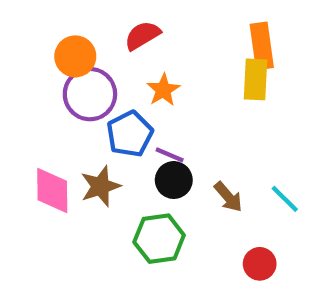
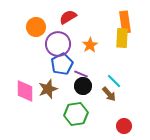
orange star: (163, 90) -> (90, 45), moved
purple circle: (90, 94) -> (58, 44), moved
cyan line: (285, 199) -> (114, 81), moved

